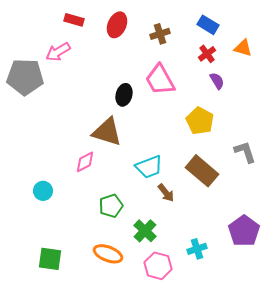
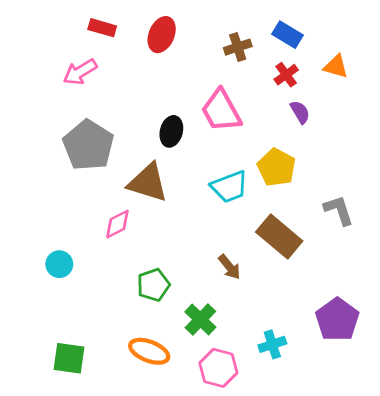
brown cross: (160, 34) -> (238, 47), moved
gray pentagon: (25, 77) -> (88, 145), moved, turned 30
cyan trapezoid: (149, 167) -> (229, 187), moved

